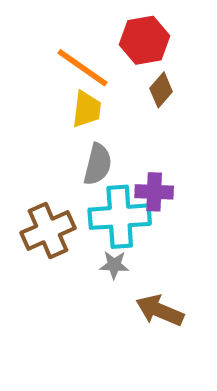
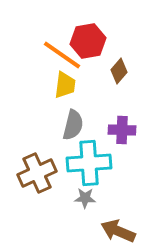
red hexagon: (144, 40) -> (88, 41), moved
purple cross: (154, 192) -> (122, 130), moved

